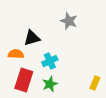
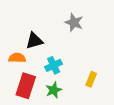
yellow rectangle: (95, 83) -> (91, 79), moved

